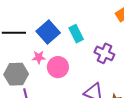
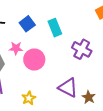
blue square: (48, 32) -> (27, 24), size x0.7

